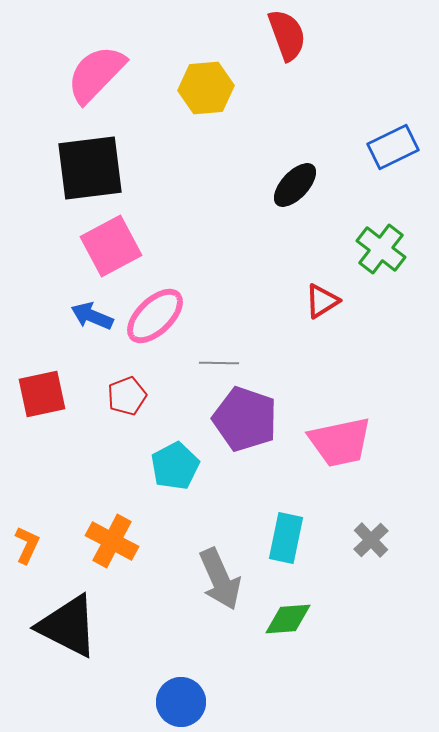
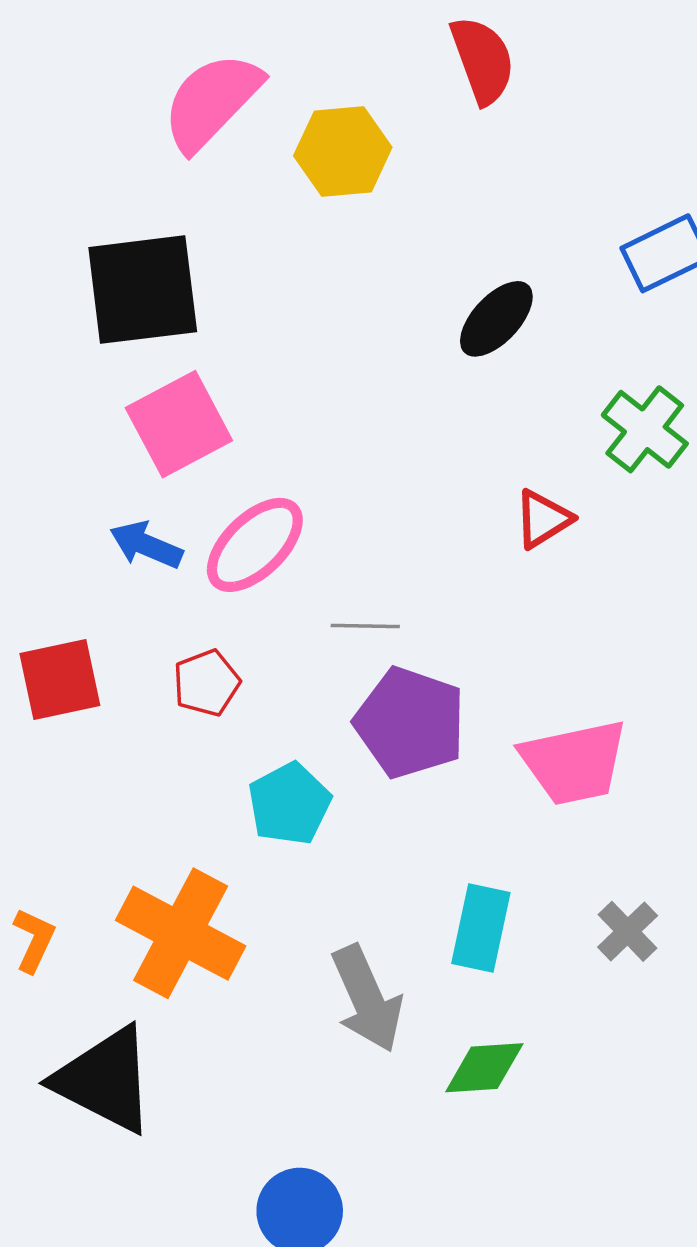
pink semicircle: (96, 74) -> (212, 101), moved
orange cross: (112, 541) -> (181, 933), size x1.4

